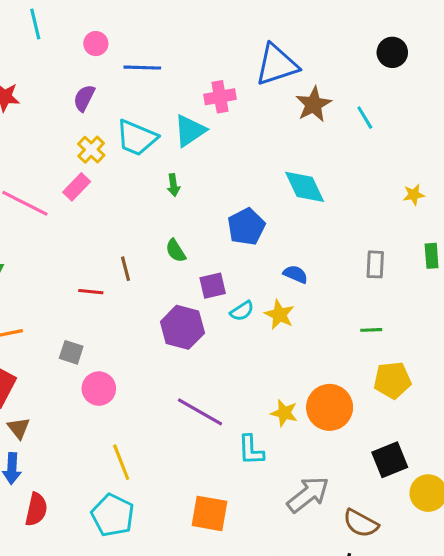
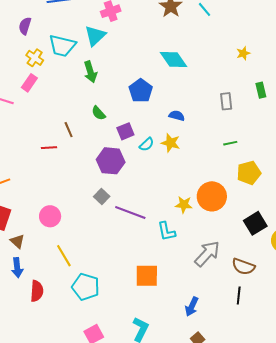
green arrow: (173, 185) -> (90, 72), size x1.5
gray square: (71, 352) -> (102, 197), moved, turned 35
pink circle: (99, 389) -> (50, 216), moved
yellow line: (121, 462) -> (64, 256), moved

